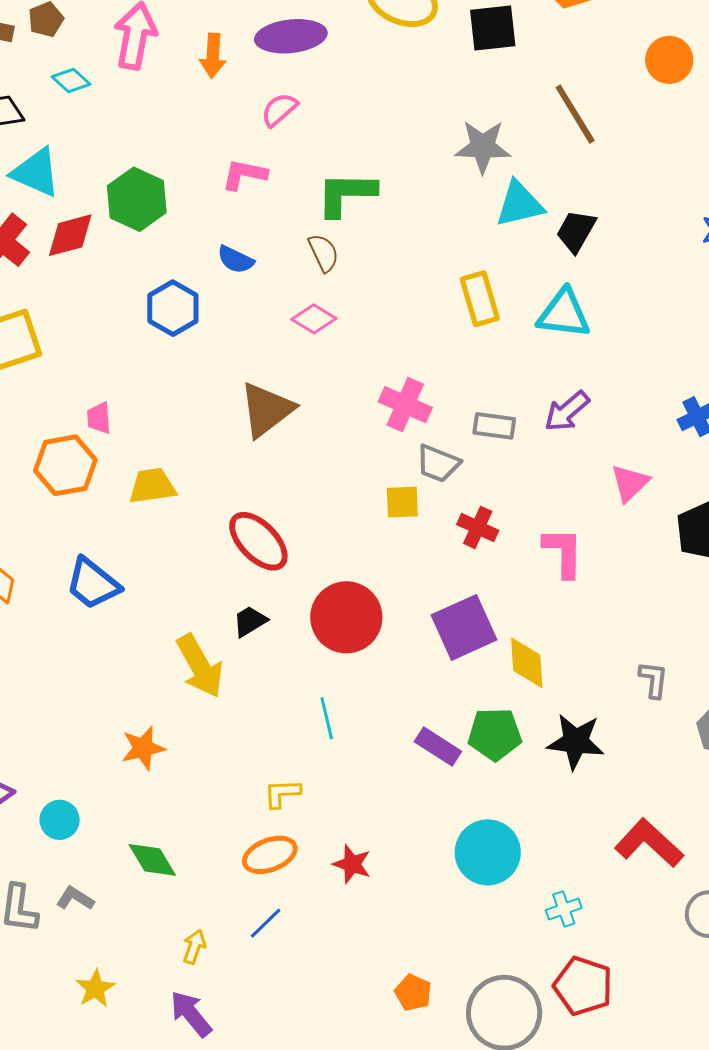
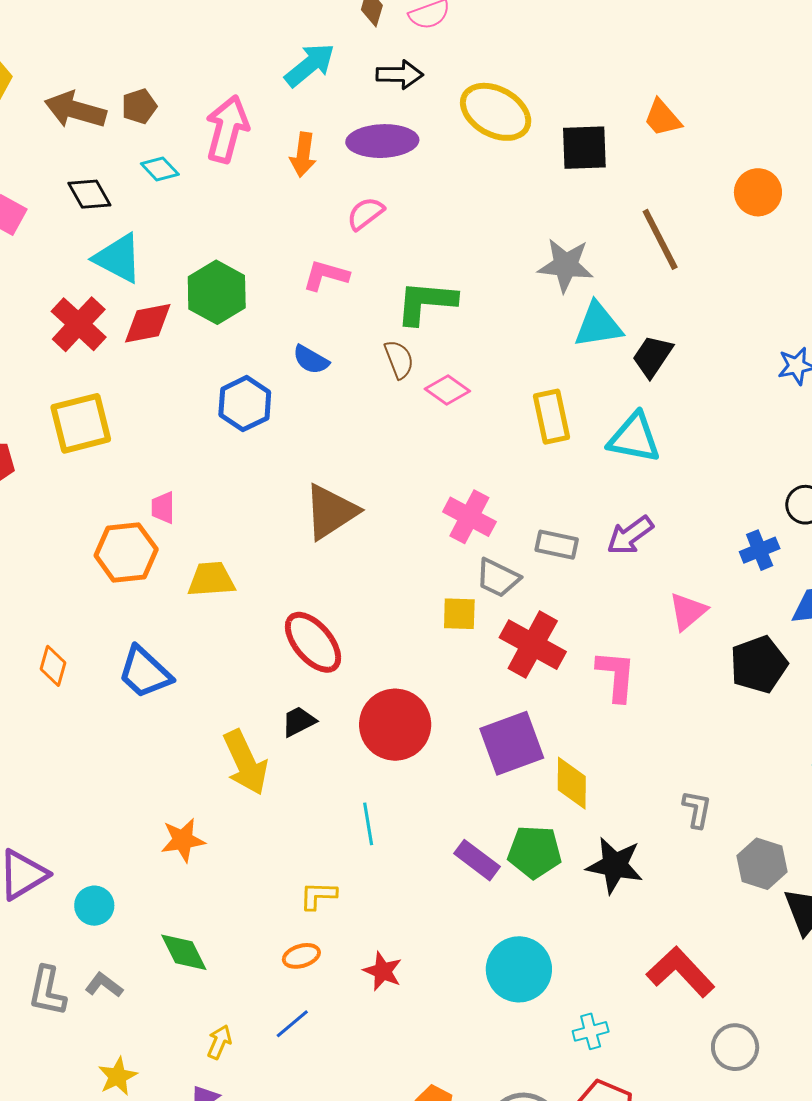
pink diamond: (314, 319) -> (447, 390), moved
red cross: (478, 527) -> (533, 645), size x1.6
orange ellipse: (270, 855) -> (301, 956), size x0.7

